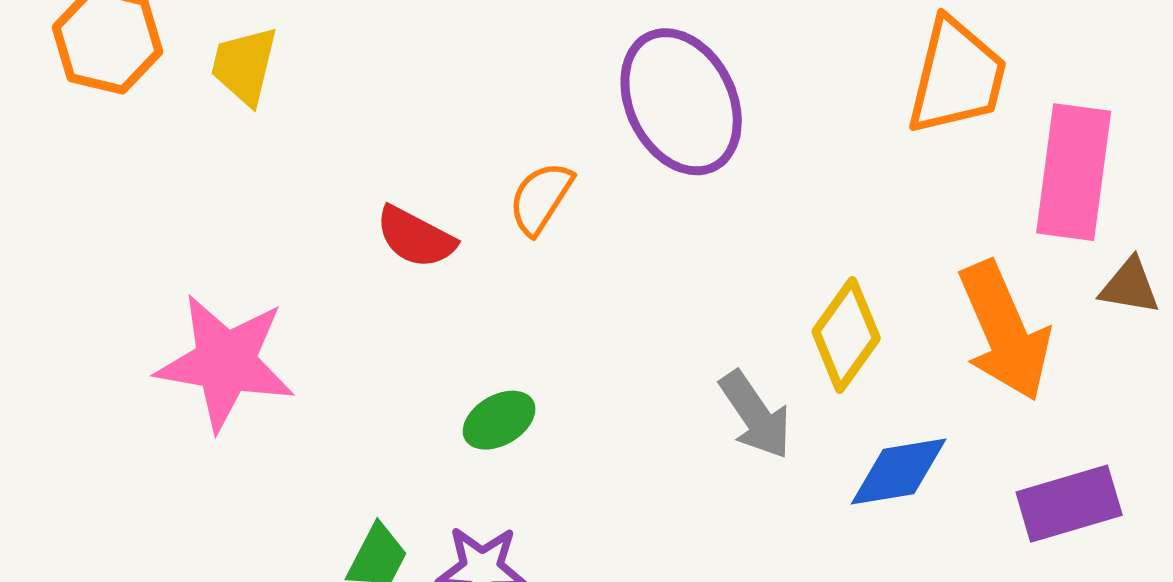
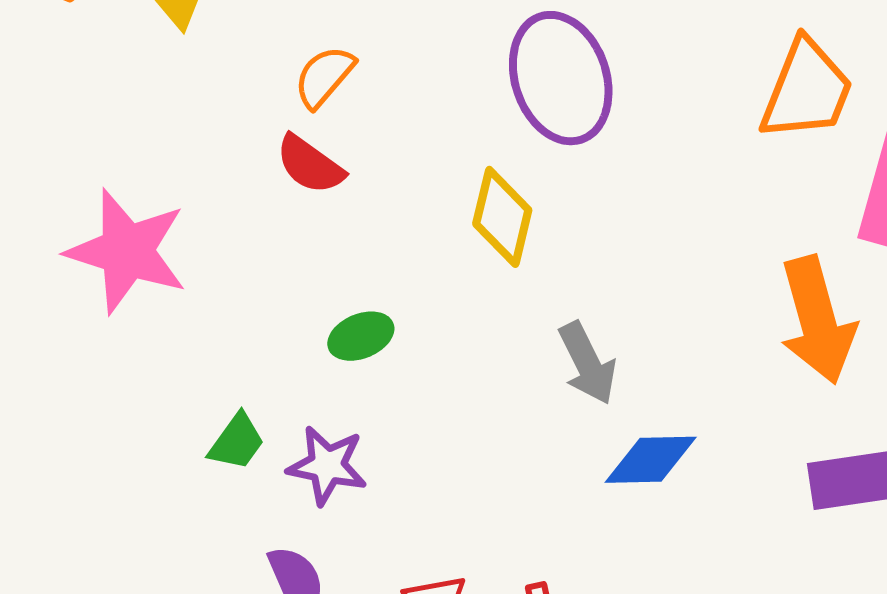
orange semicircle: (541, 198) -> (324, 77), moved
yellow diamond: (846, 335) -> (502, 217), moved, turned -30
blue diamond: (899, 471) -> (651, 460), moved

